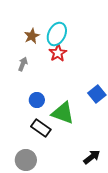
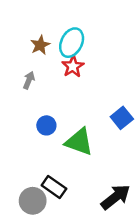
black rectangle: (41, 128) -> (54, 187), moved
black arrow: (92, 157) -> (116, 197), size x1.4

